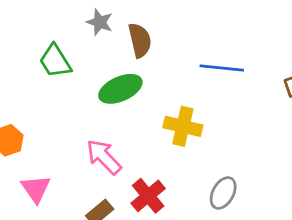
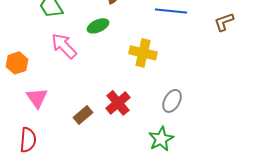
green ellipse: (120, 89) -> (98, 26), size x0.7
pink arrow: (104, 157) -> (64, 46), moved

